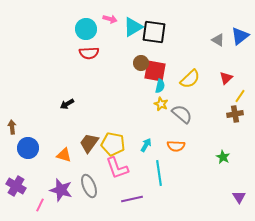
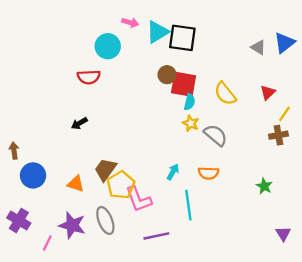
cyan circle: (86, 29) -> (108, 46), moved
red semicircle: (89, 53) -> (89, 77), moved
yellow semicircle: (190, 79) -> (225, 94), turned 95
yellow pentagon: (113, 144) -> (121, 185), moved, turned 30

